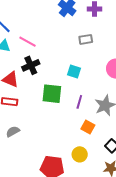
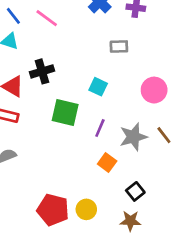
pink line: (27, 42) -> (47, 18), moved
yellow circle: (80, 154) -> (86, 209), moved

